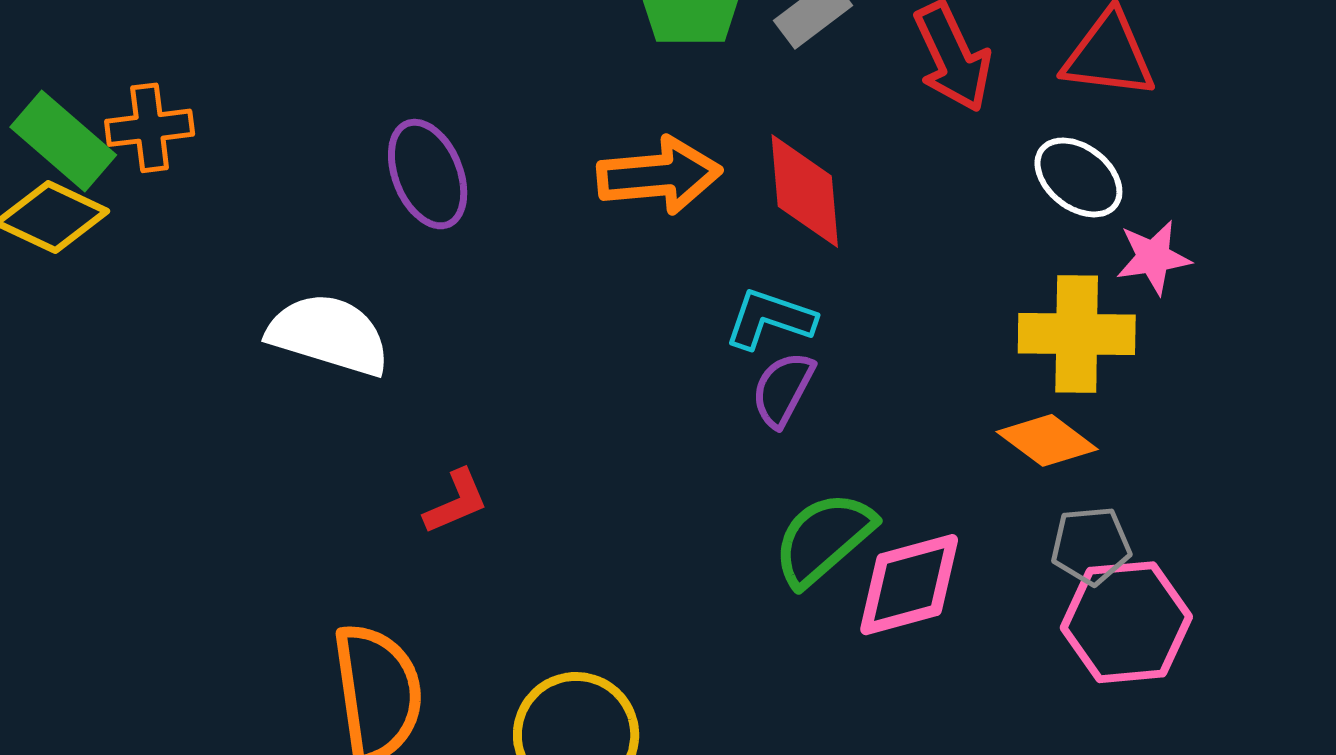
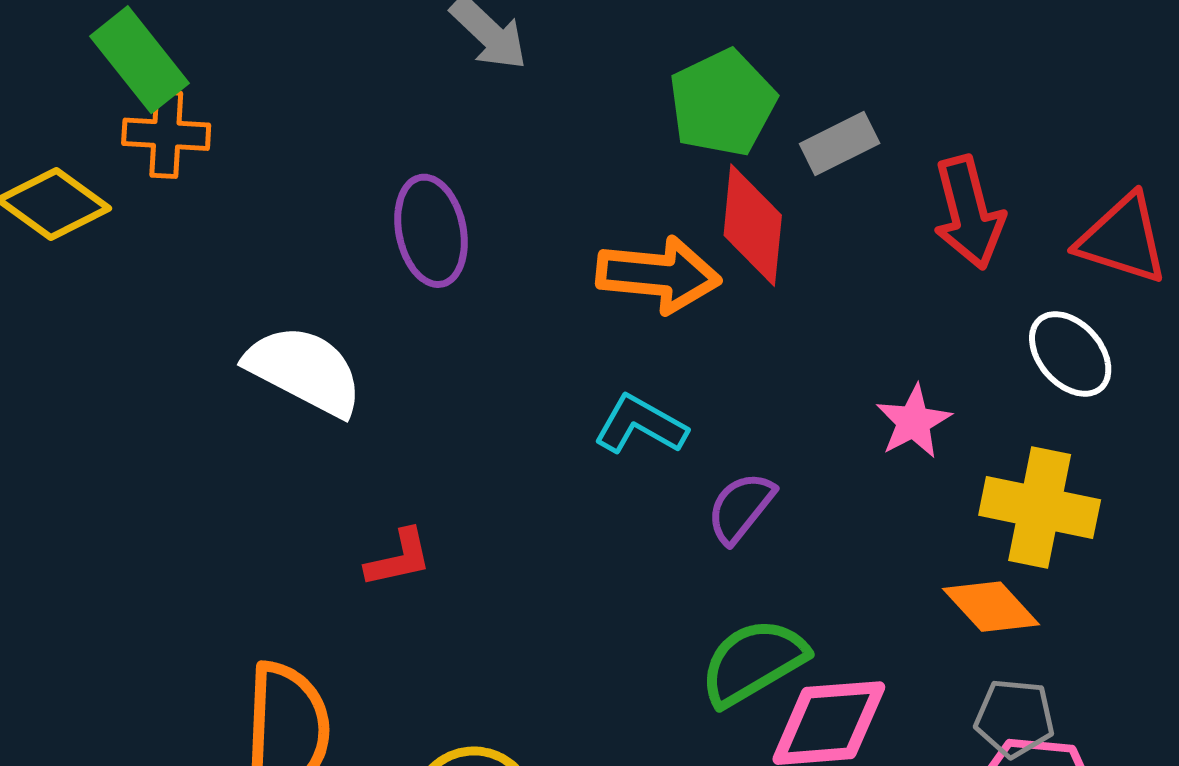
green rectangle: (63, 141) -> (140, 60), moved
red diamond: (805, 191) -> (753, 225), moved
pink star: (1153, 257) -> (914, 422), moved, turned -30
cyan L-shape: (770, 319) -> (640, 425), moved

